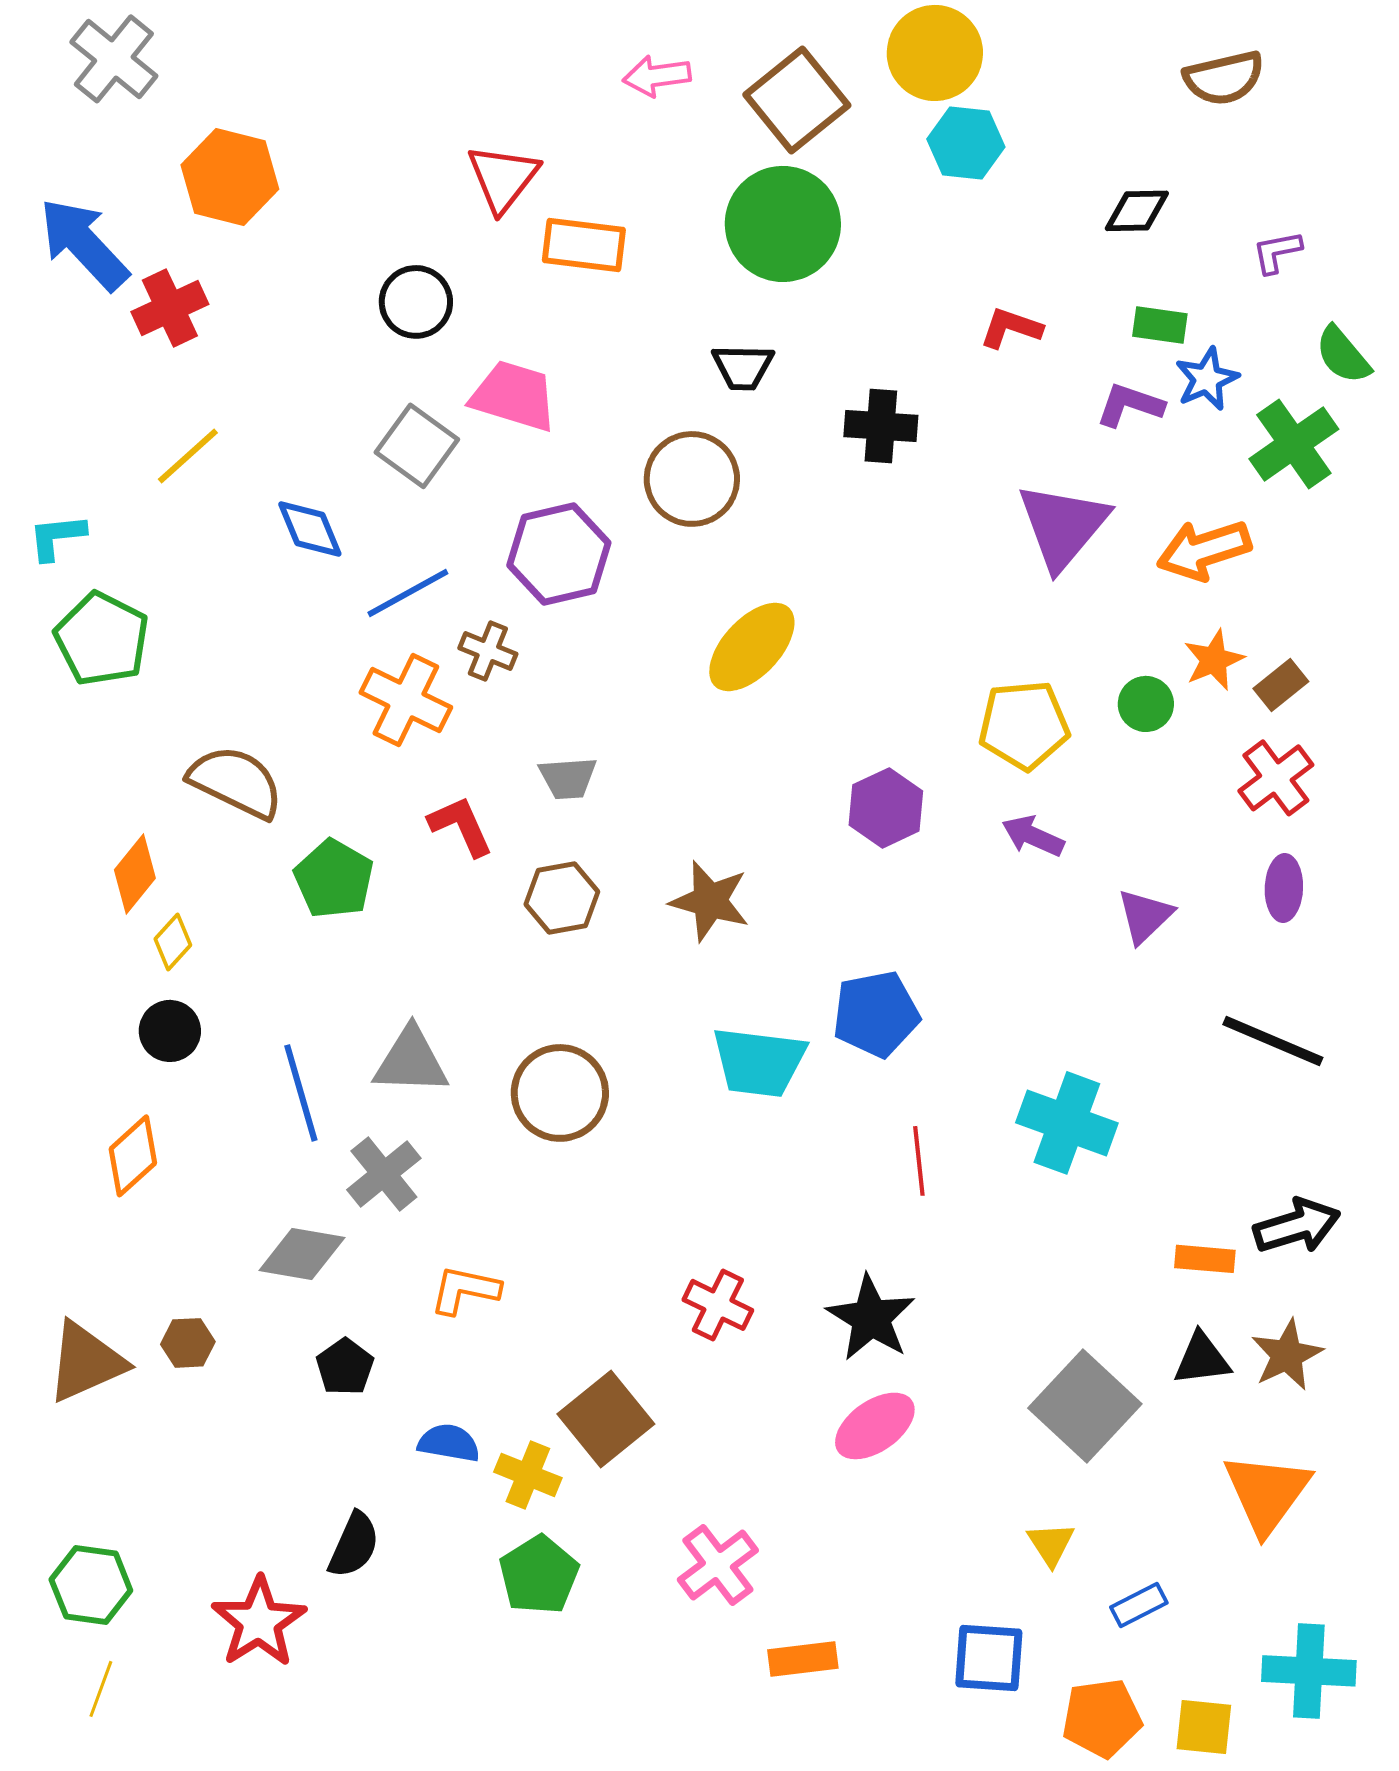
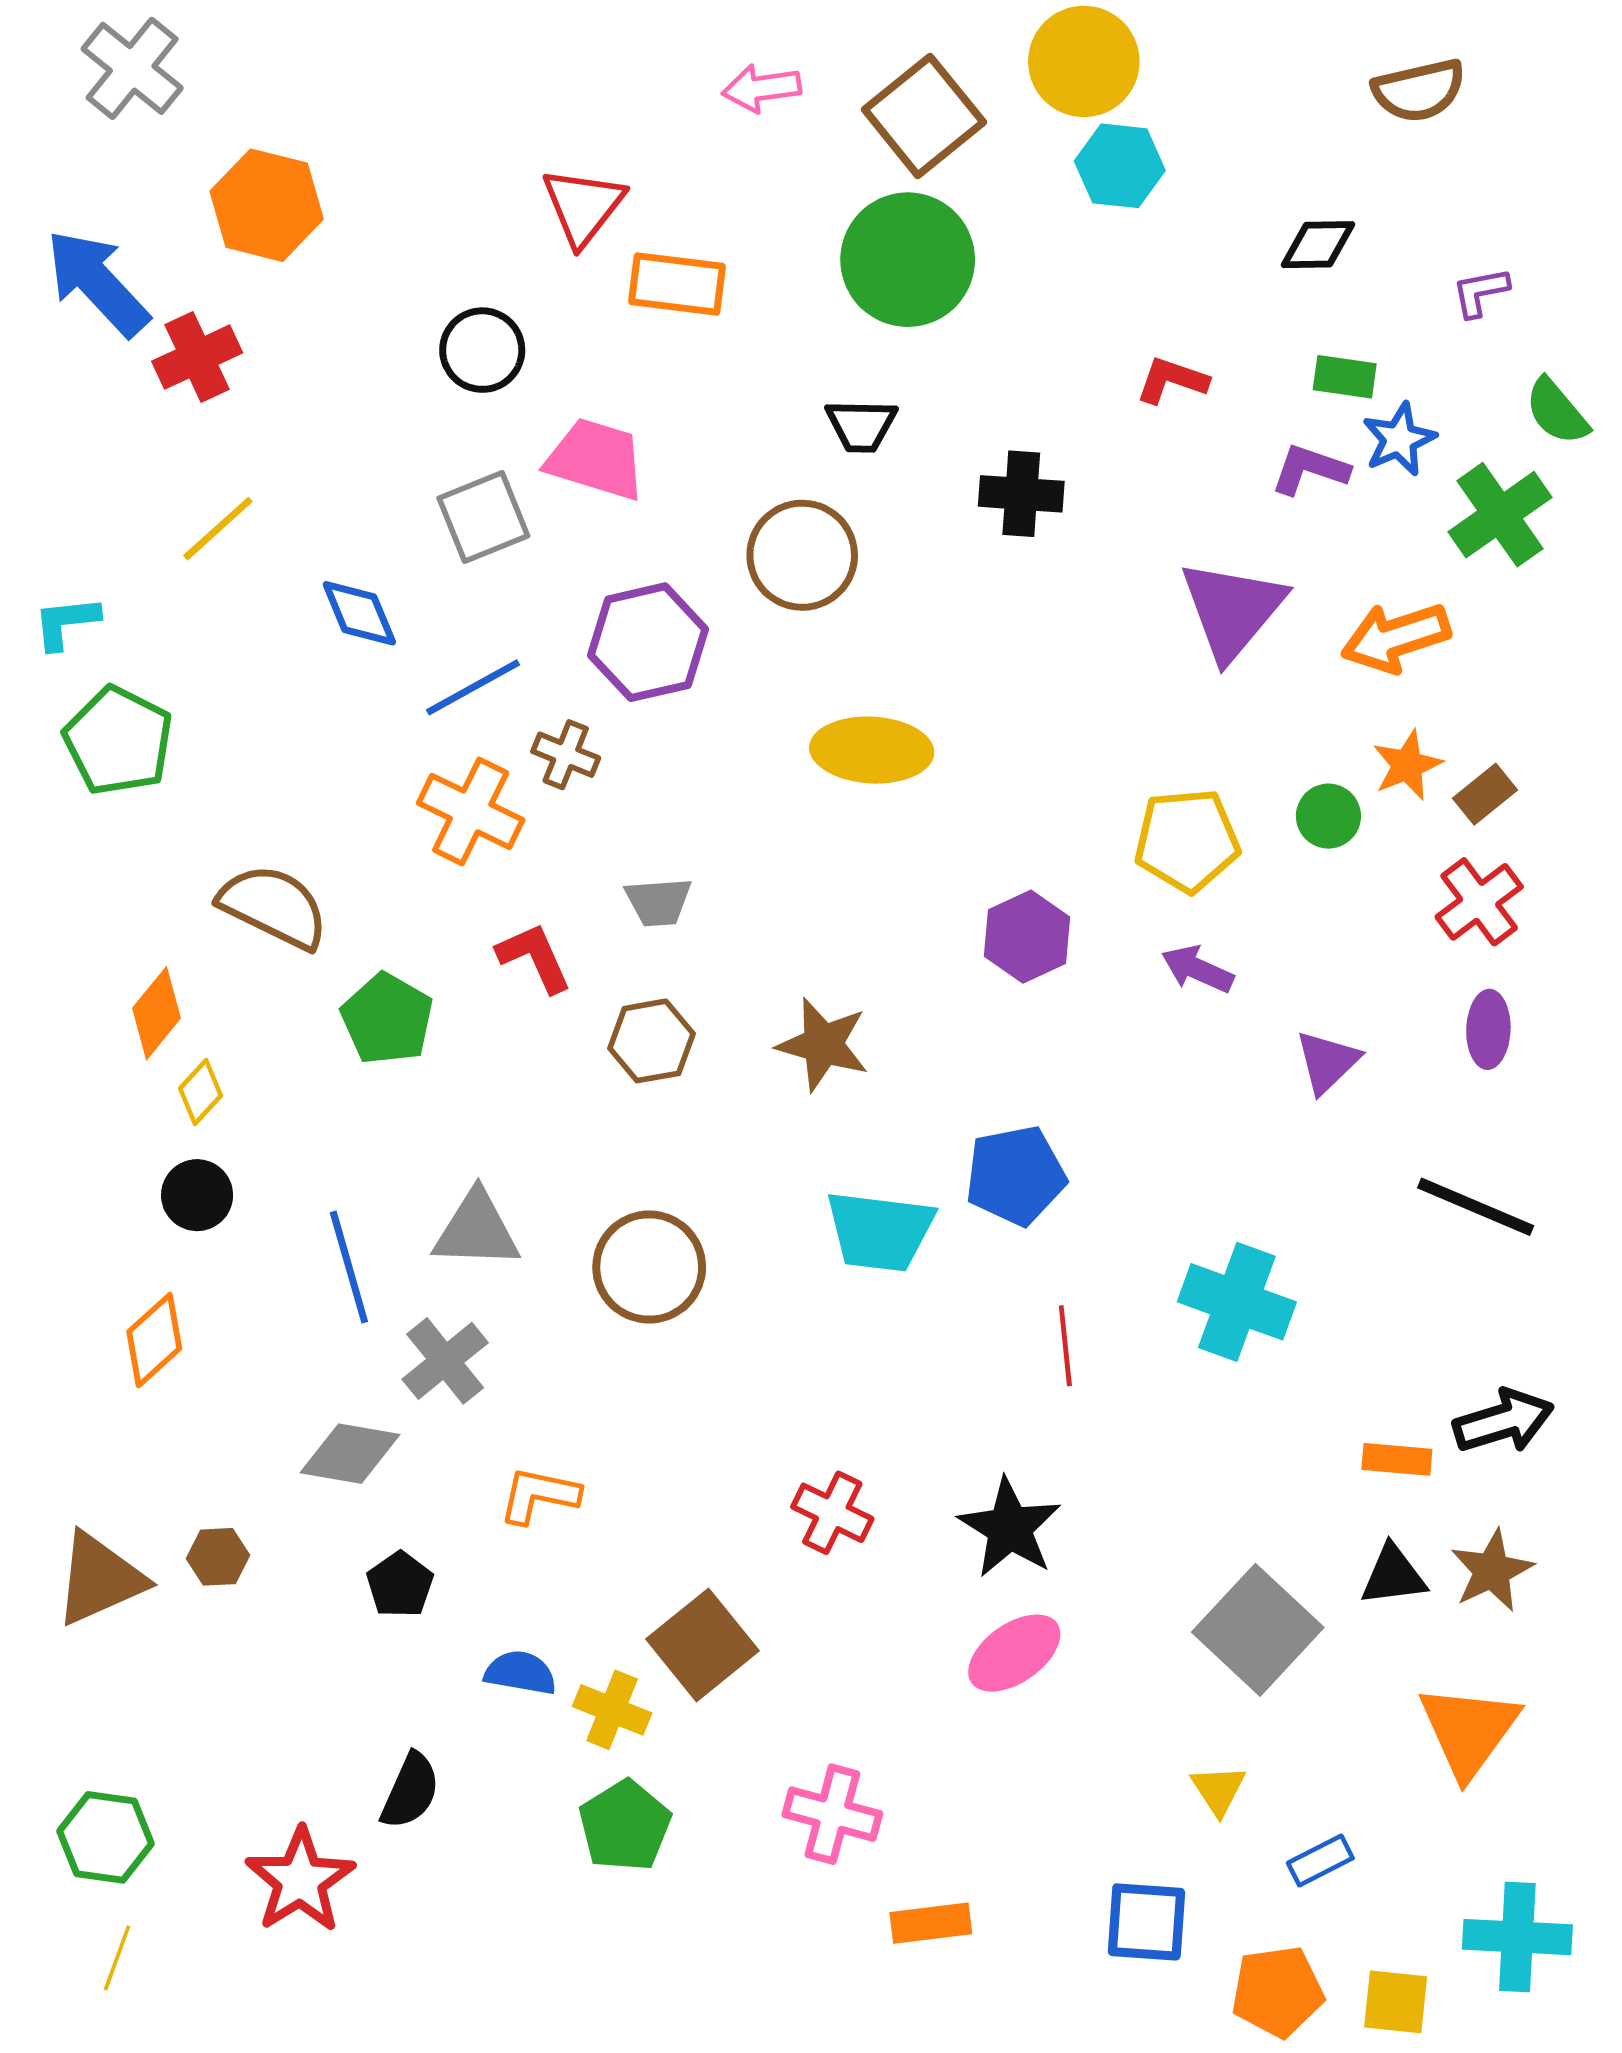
gray square: (417, 446) -> (483, 517), turned 32
yellow ellipse: (752, 647) -> (872, 750), turned 50
pink cross: (718, 1565) -> (832, 1814), turned -38

